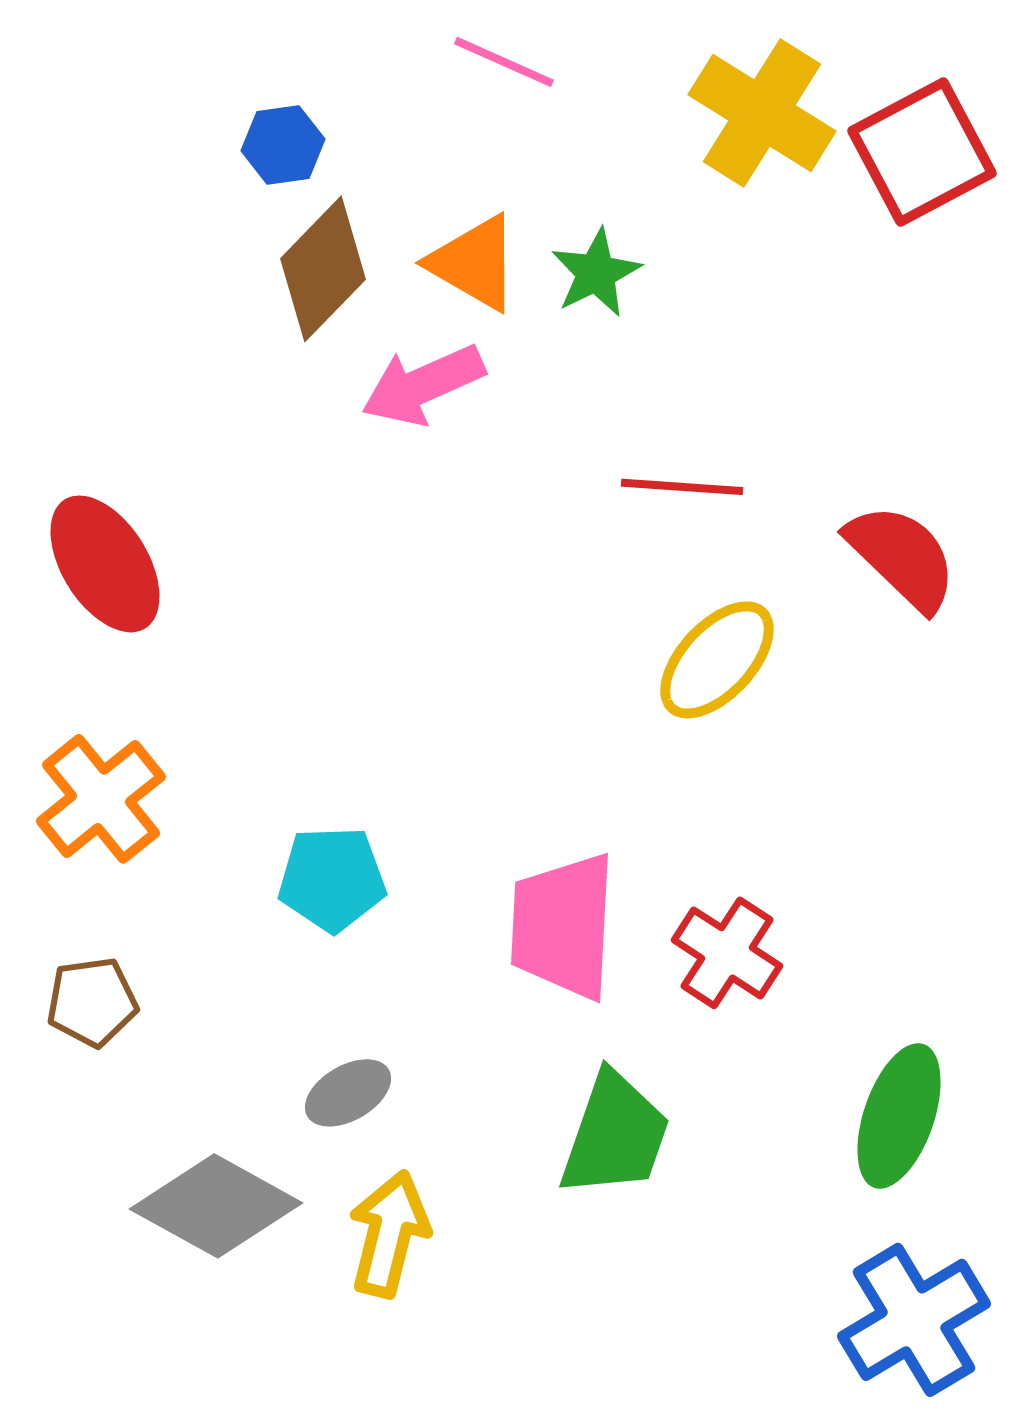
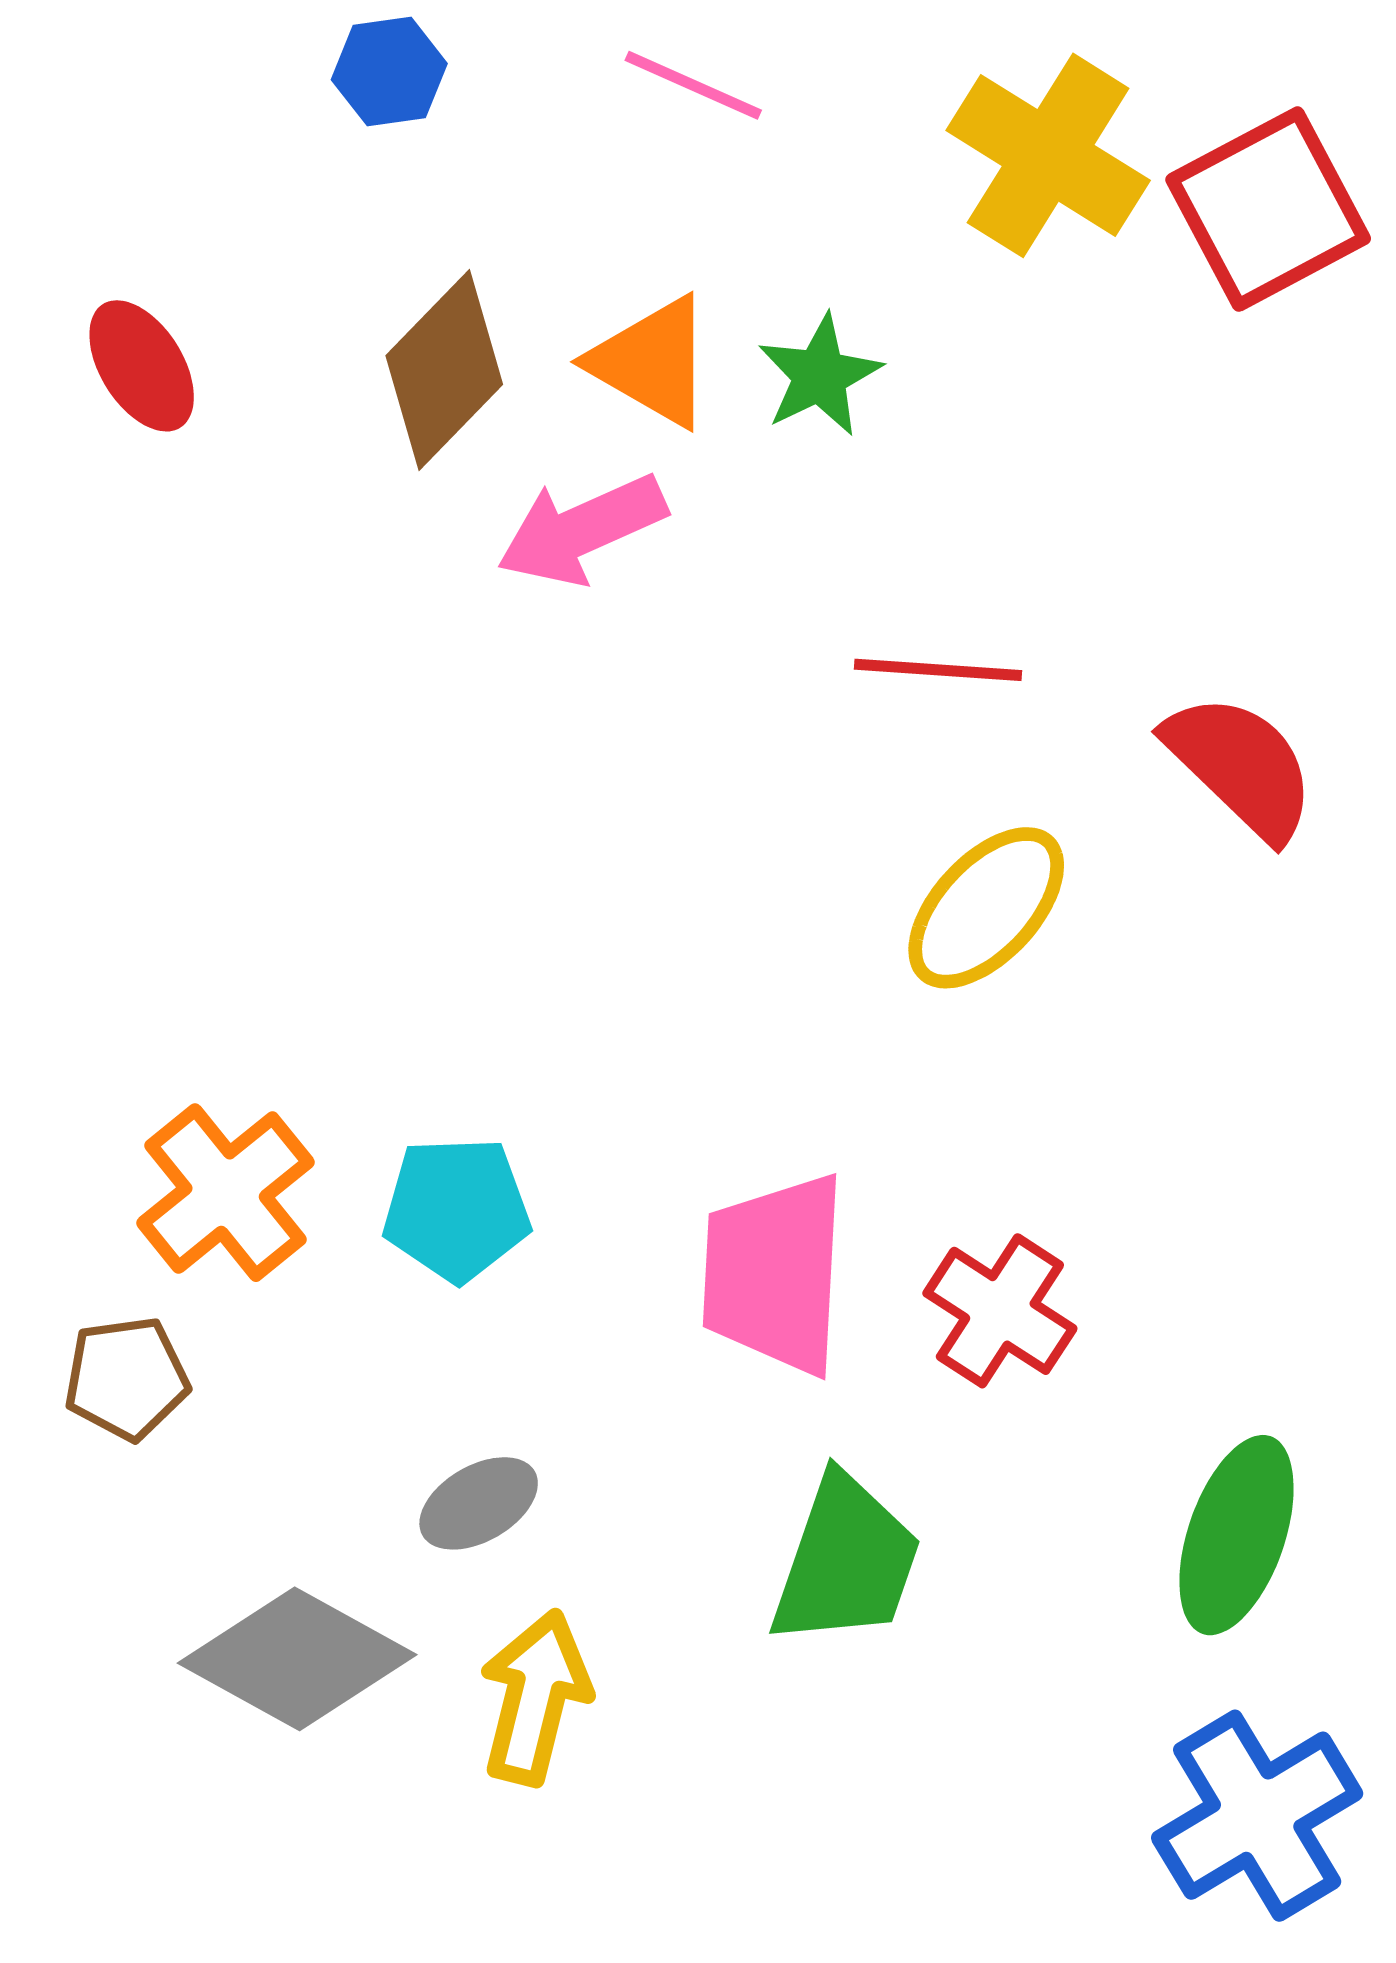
blue hexagon: (283, 145) -> (389, 72), moved
red ellipse: (105, 564) -> (142, 366), moved, size x0.7
orange cross: (101, 799) -> (226, 1193), moved

